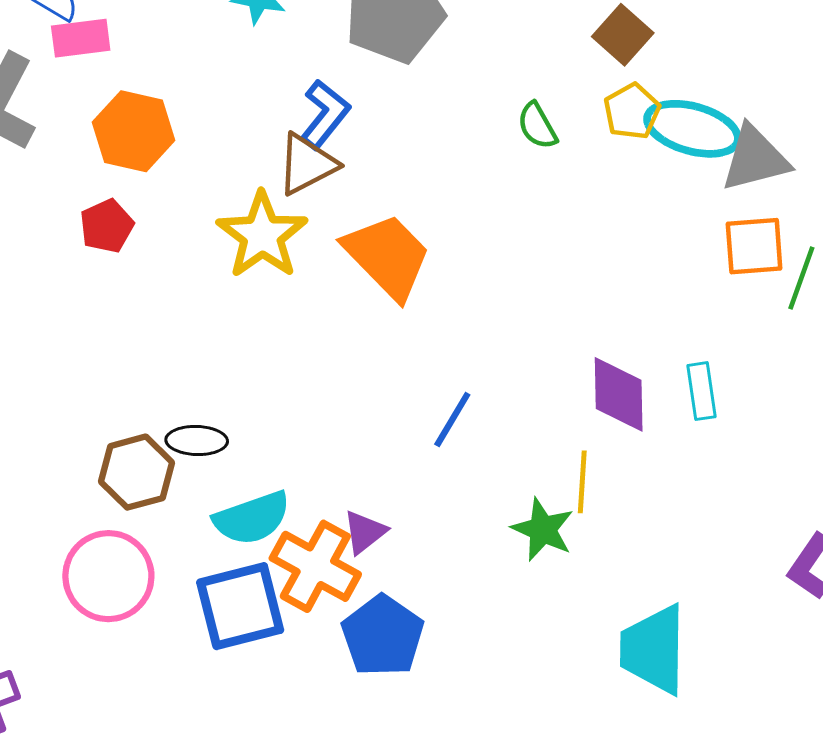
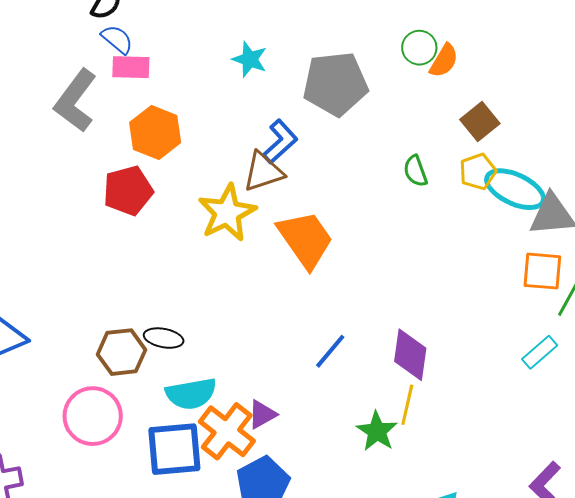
red pentagon: (107, 226) -> (128, 191), size x1.4
cyan rectangle: (701, 391) -> (540, 352), moved, turned 48
purple diamond: (619, 394) -> (410, 355), moved

